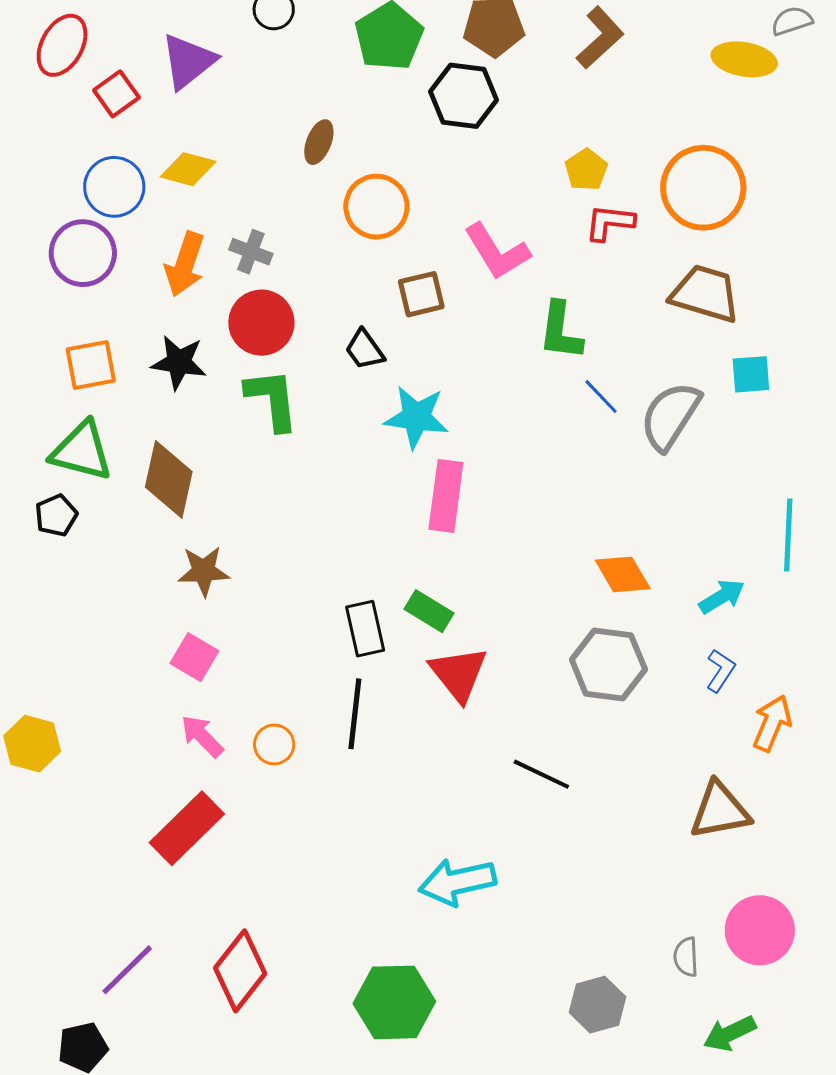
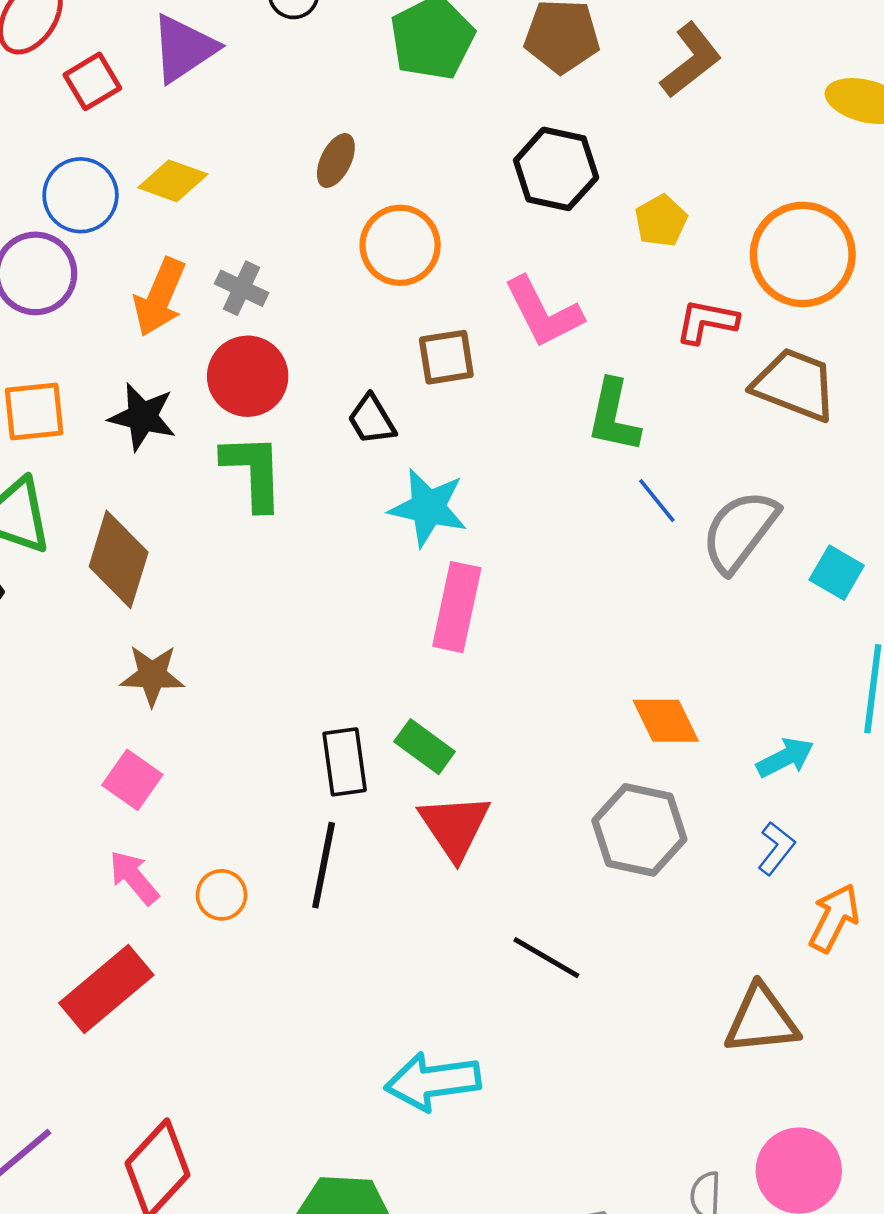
black hexagon: (463, 96) -> (556, 169), moved
red L-shape: (610, 223) -> (707, 322), moved
cyan square: (751, 374) -> (837, 573), moved, turned 30

